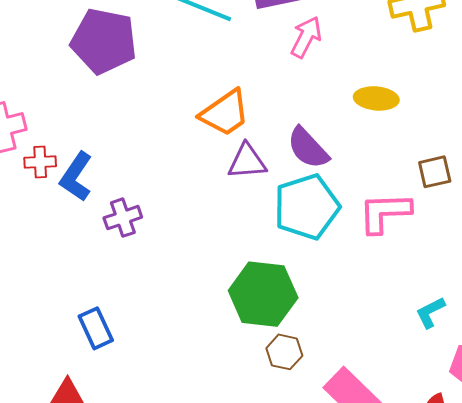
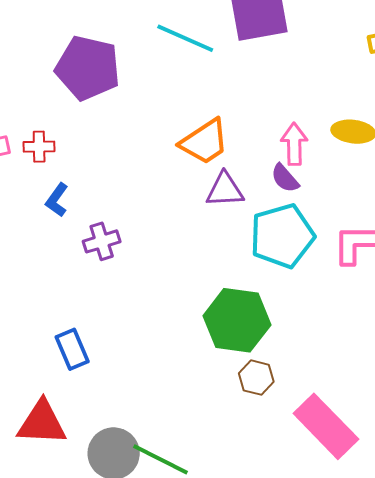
pink arrow: (306, 37) -> (294, 144), moved, turned -30
purple semicircle: (308, 148) -> (285, 178), size x0.7
red cross: (40, 162) -> (39, 147), moved
blue L-shape: (76, 177) -> (57, 200), size x0.7

